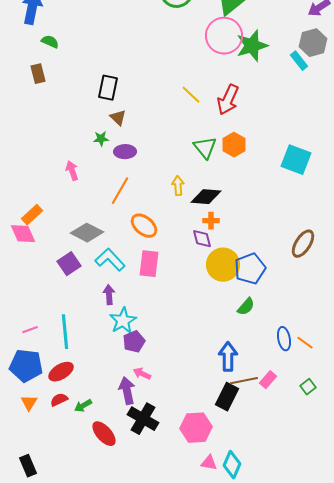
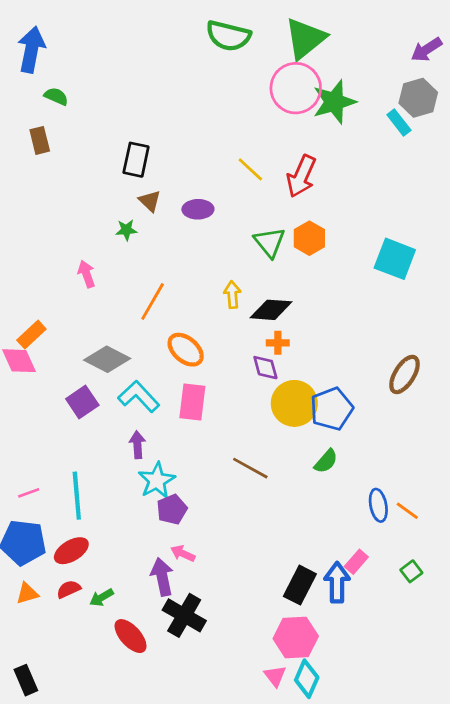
purple ellipse: (125, 152) -> (198, 209), moved
blue arrow: (228, 357) -> (337, 582), moved
brown line: (244, 381) -> (250, 468), moved, turned 40
orange triangle: (29, 403) -> (27, 593), turned 42
pink hexagon: (196, 428) -> (296, 637), moved
pink triangle: (209, 463) -> (275, 676), turned 42

